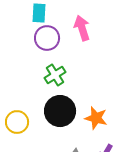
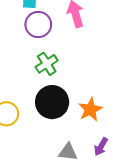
orange star: (96, 118) -> (90, 109), turned 30

